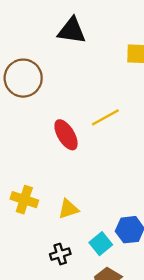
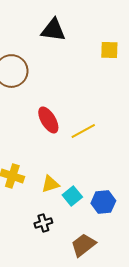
yellow line: (105, 117) -> (83, 131), moved
cyan square: (101, 244) -> (72, 196), moved

